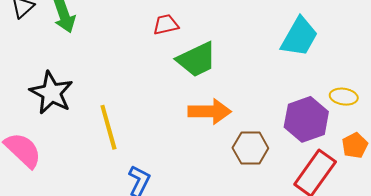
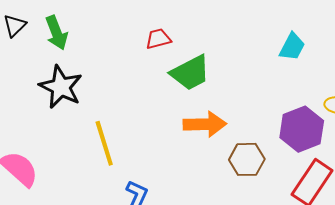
cyan trapezoid: (299, 37) -> (292, 47), size x0.7
black star: (51, 93) -> (61, 87), moved

